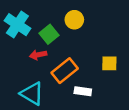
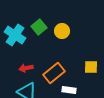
green square: (49, 34) -> (39, 27), moved
red arrow: (38, 55) -> (26, 68), moved

